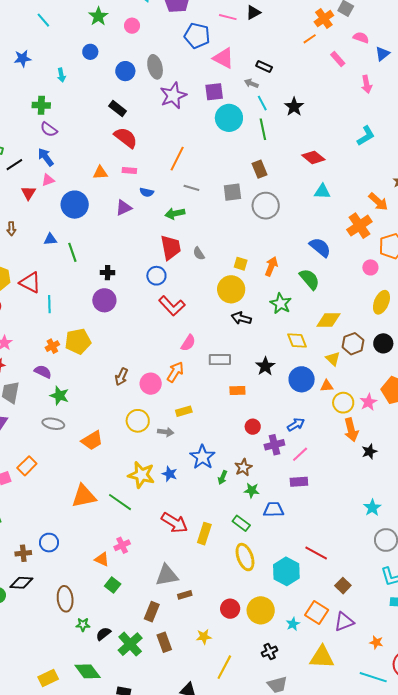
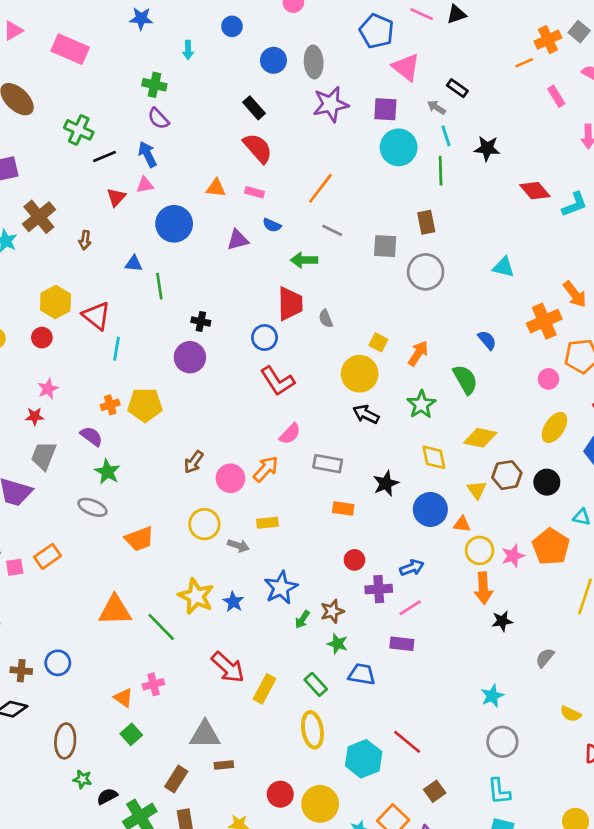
black star: (294, 107) -> (487, 148), turned 30
red diamond: (313, 157) -> (535, 191), moved
blue semicircle: (320, 247) -> (487, 340), size x0.7

